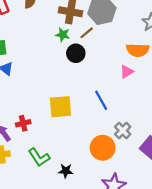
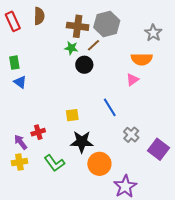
yellow square: (61, 107) -> (72, 115), size x0.6
orange circle: (103, 148) -> (99, 164), moved
black star: (66, 171) -> (82, 142), moved, size x1.6

